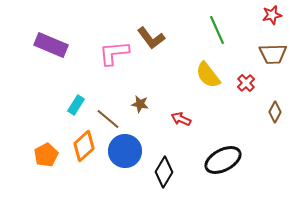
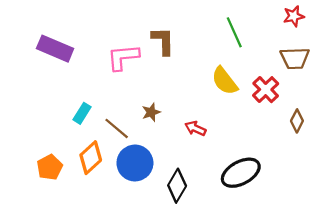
brown L-shape: (151, 38) -> (163, 41), turned -144
red cross: (246, 83) -> (266, 90), size x1.4
brown star: (140, 104) -> (151, 112), turned -30

